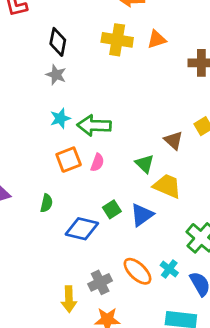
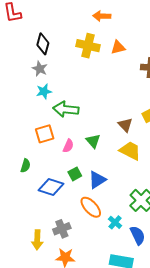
cyan star: (60, 118) -> (44, 91), moved
pink semicircle: (97, 162) -> (68, 146), moved
green triangle: (145, 164) -> (93, 141), moved
yellow trapezoid: (167, 186) -> (130, 151), moved
orange ellipse: (138, 271) -> (91, 207), moved

